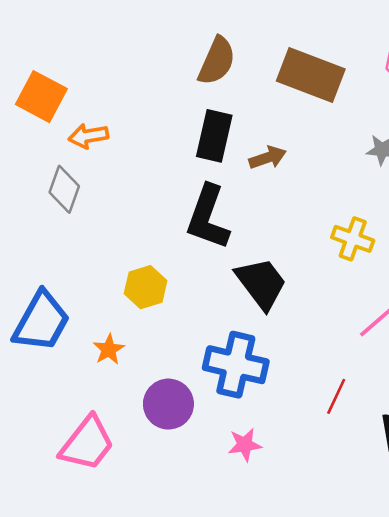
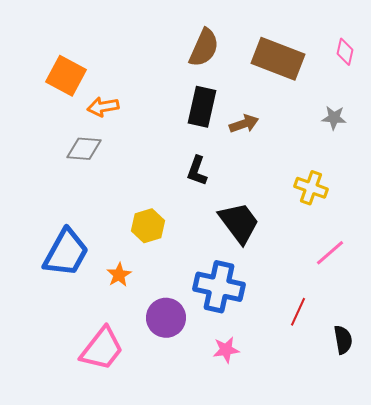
gray diamond: (64, 189) -> (84, 149), turned 75
black L-shape: (208, 217) -> (197, 171), size x0.6

